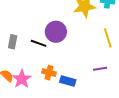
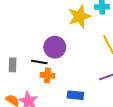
orange cross: (49, 73) -> (47, 75), moved

